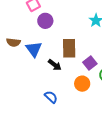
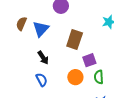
brown semicircle: (13, 42) -> (21, 24), moved, turned 88
black arrow: (55, 65) -> (43, 58), moved

